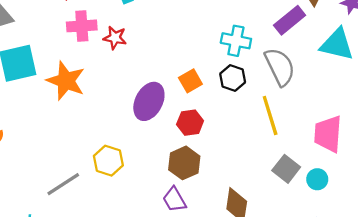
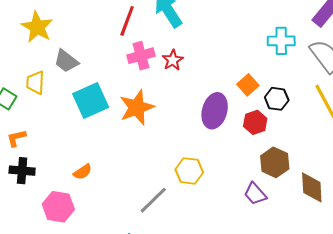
red star: (115, 38) -> (173, 60), turned -30
black hexagon: (233, 78) -> (277, 99), moved
orange star: (66, 81) -> (137, 107), turned -30
brown hexagon: (184, 163) -> (275, 162), moved

